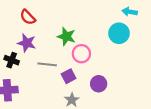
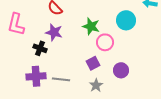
cyan circle: (119, 33) -> (126, 20), moved
gray line: (47, 64) -> (61, 79), moved

